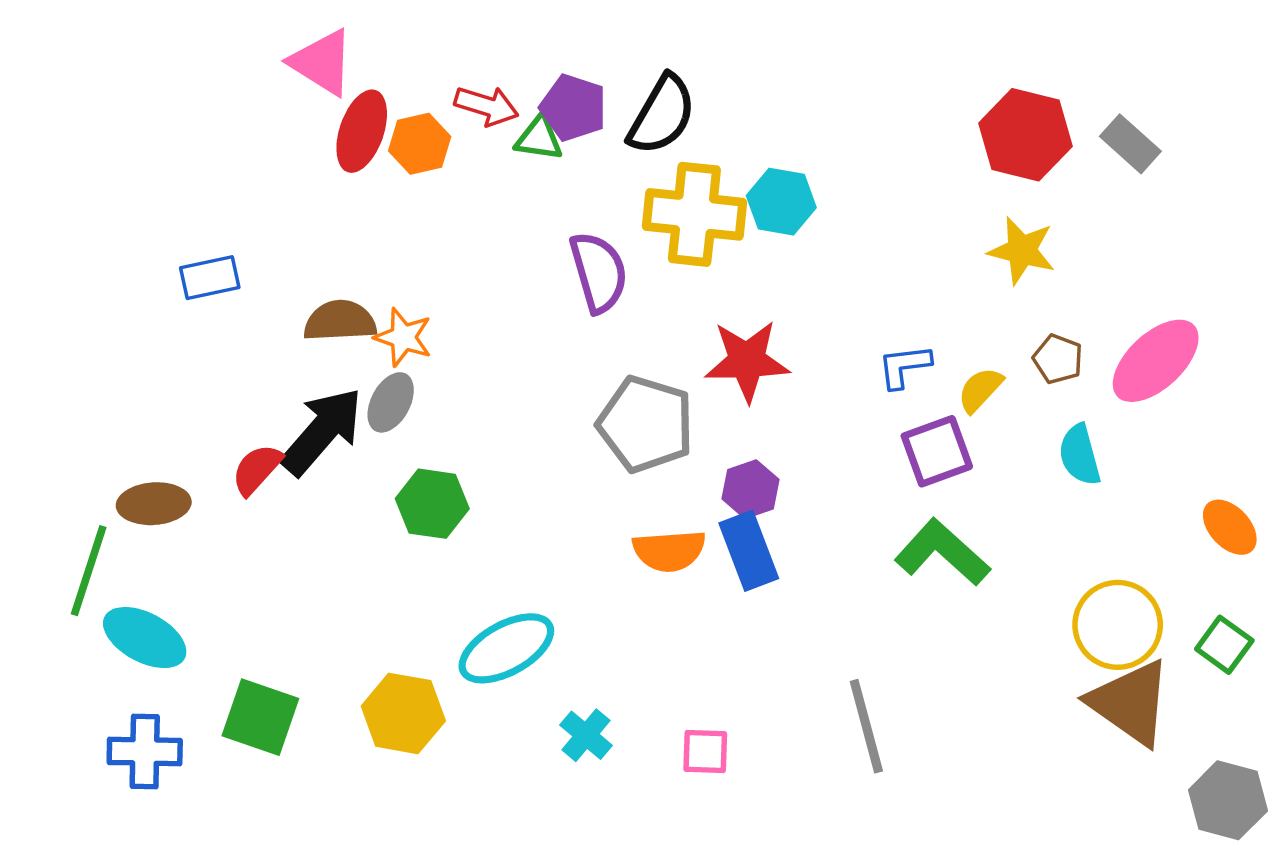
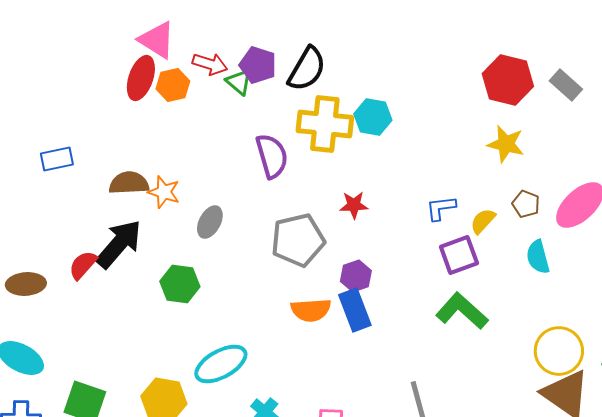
pink triangle: (322, 62) -> (157, 40), moved
green triangle: (539, 138) -> (239, 82), turned 32
red star: (747, 361) -> (354, 205), size x0.6
gray ellipse: (391, 402) -> (210, 222), moved
gray pentagon: (646, 424) -> (298, 240), turned -30

